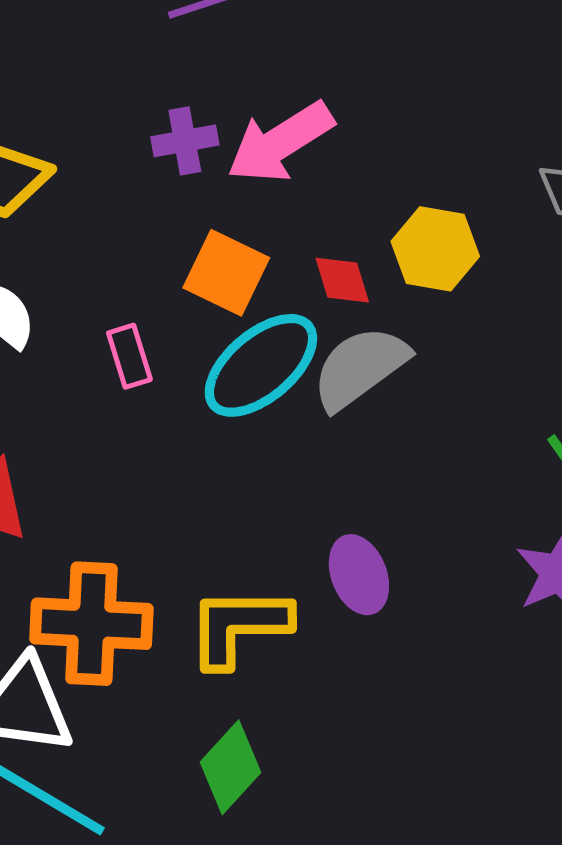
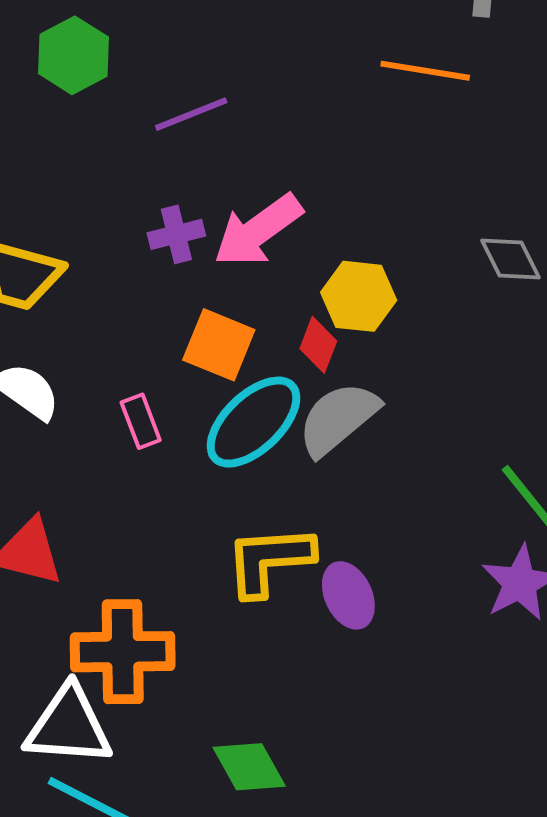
yellow hexagon: (435, 249) -> (359, 296), moved
red diamond: (342, 280) -> (318, 345), turned 42
yellow L-shape: (239, 627) -> (269, 560), moved
green diamond: (231, 767) -> (249, 767), turned -68

